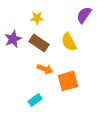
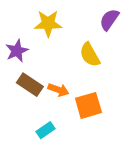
yellow star: (37, 18) -> (48, 23), size x1.5
brown rectangle: (39, 43) -> (30, 85), moved

